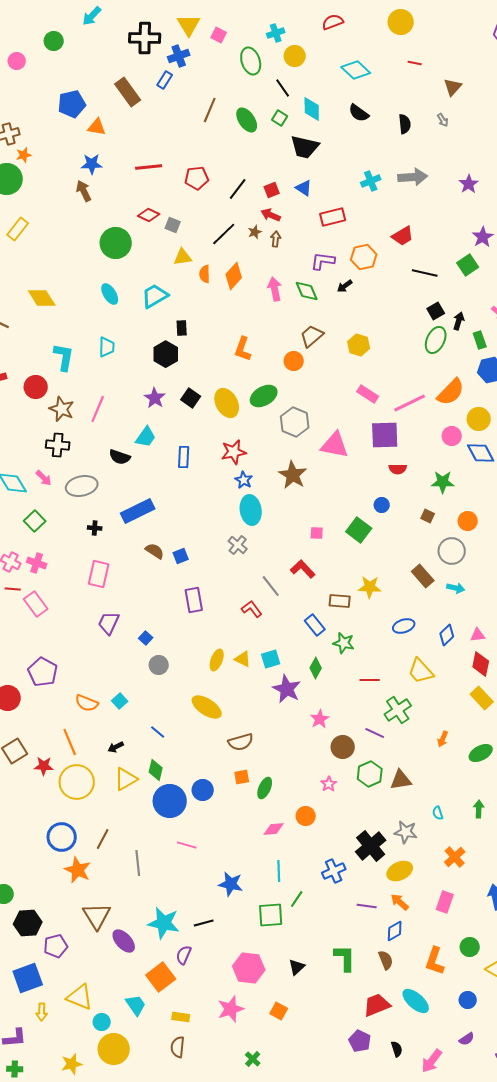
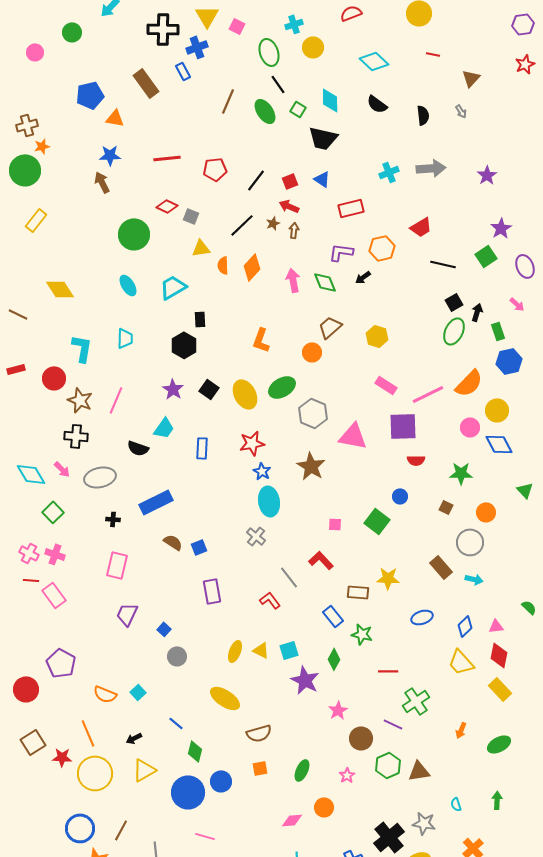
blue rectangle: (165, 80) -> (183, 71), turned -60
black line: (283, 88) -> (278, 84), moved
yellow trapezoid: (421, 671) -> (461, 662), moved
green diamond: (156, 770) -> (195, 751), moved
green ellipse: (265, 788) -> (302, 770), moved

